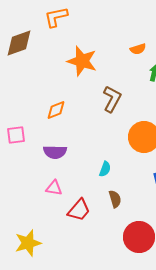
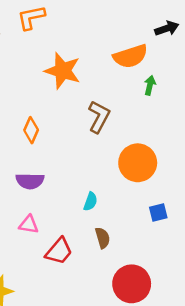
orange semicircle: (138, 49) -> (130, 56), size x1.8
orange diamond: (56, 110) -> (31, 130), turned -45

